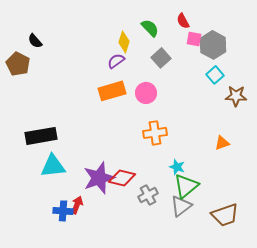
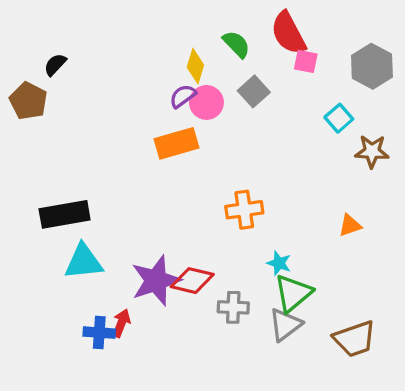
red semicircle: (183, 21) -> (288, 33), size x1.8
black semicircle: (35, 41) -> (55, 65), turned 84
gray hexagon: (213, 45) -> (372, 66), moved
pink circle: (146, 93) -> (206, 102), moved
gray cross: (148, 195) -> (233, 307), turned 30

